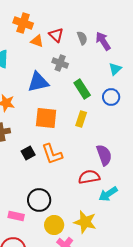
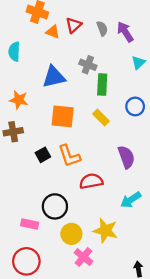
red triangle: (56, 35) -> (74, 25), turned 35
gray cross: (60, 63) -> (88, 65), moved
green rectangle: (82, 89) -> (102, 85), turned 36
blue circle: (111, 97) -> (135, 106), moved
yellow rectangle: (81, 119) -> (101, 117), turned -63
red semicircle: (89, 177) -> (91, 181), moved

